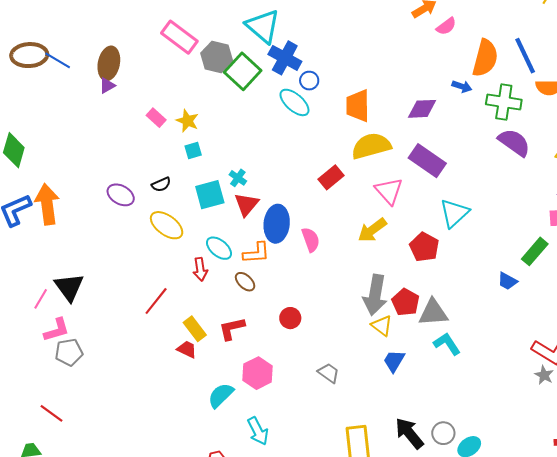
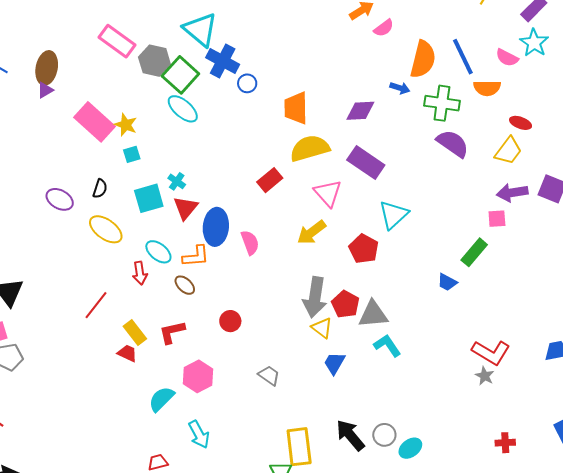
cyan ellipse: (294, 102) -> (183, 109), moved
pink rectangle: (156, 118) -> (94, 122), size x2.0
black semicircle: (161, 184) -> (100, 189), turned -48

